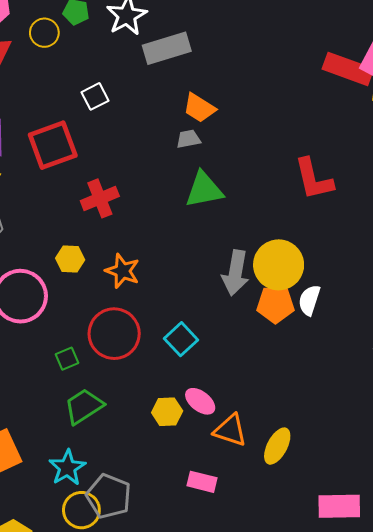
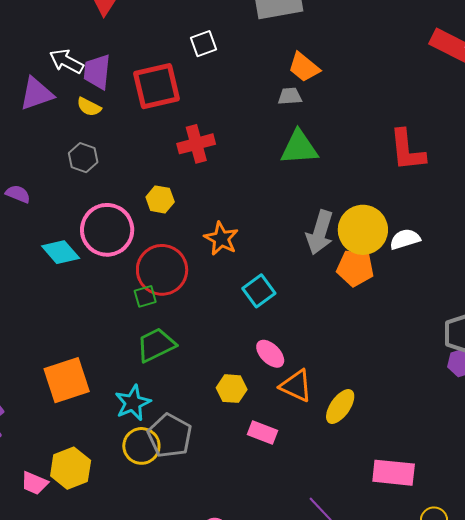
orange star: (122, 271) -> (221, 239), moved
white semicircle: (309, 300) -> (405, 239), moved, turned 48
red circle: (114, 334) -> (162, 270), moved
yellow hexagon: (167, 412) -> (232, 389), moved

